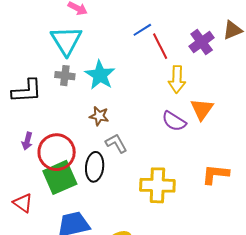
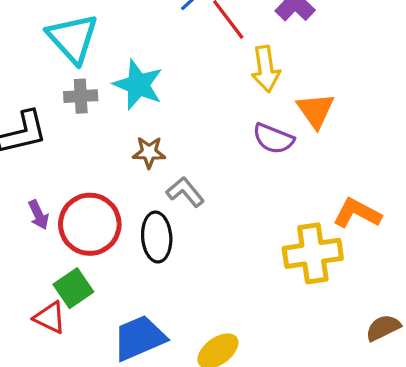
purple arrow: (27, 141) -> (38, 215), turned -30
orange L-shape: (215, 174) -> (357, 213), turned 32
green square: (60, 177) -> (73, 288), moved, size x0.7
yellow cross: (157, 185) -> (313, 253), moved

